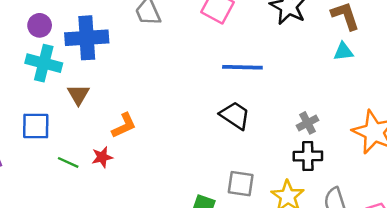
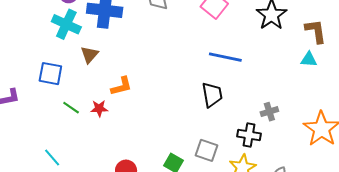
black trapezoid: (235, 115) -> (212, 95), turned 36
black cross: (308, 156) -> (249, 135), moved

